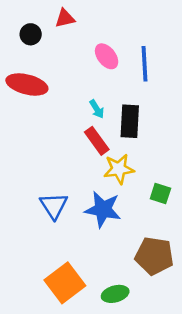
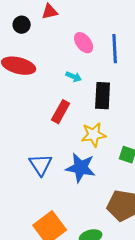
cyan arrow: (97, 109) -> (74, 77), moved, turned -35
red rectangle: (97, 141) -> (61, 112), moved, turned 65

